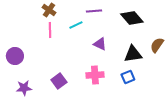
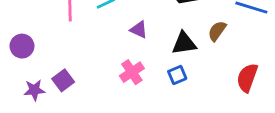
pink cross: (95, 75) -> (132, 72), turned -30
purple square: (59, 81) -> (63, 80), moved

